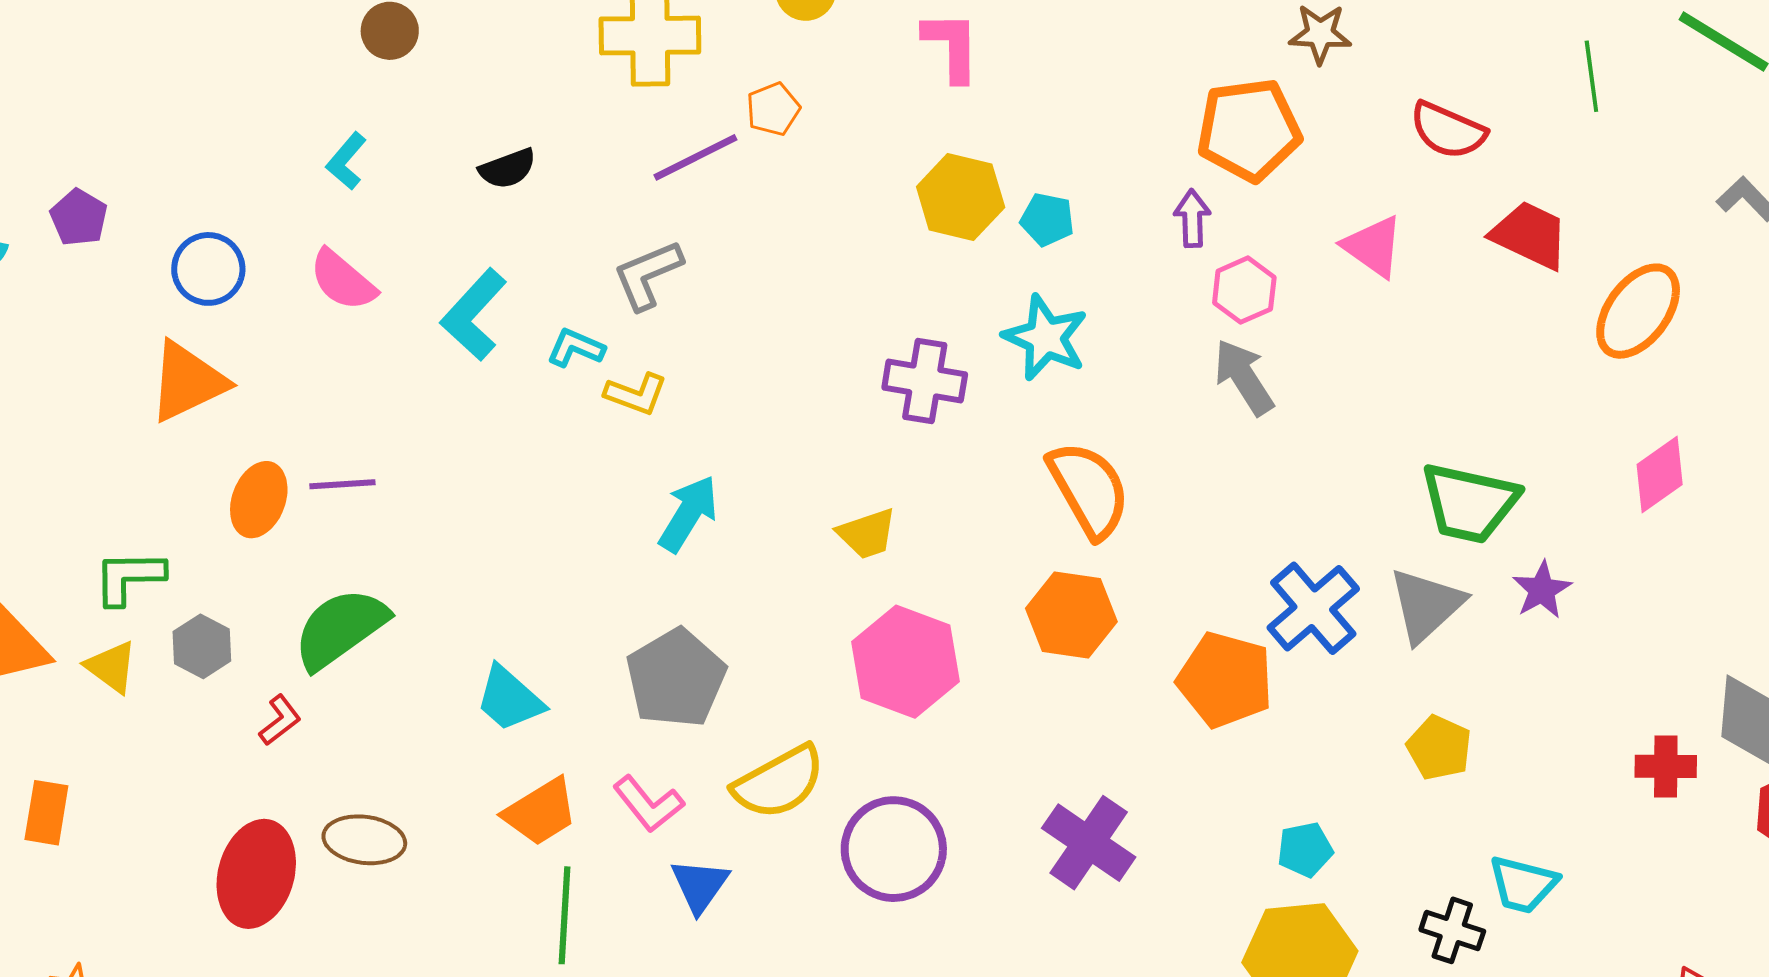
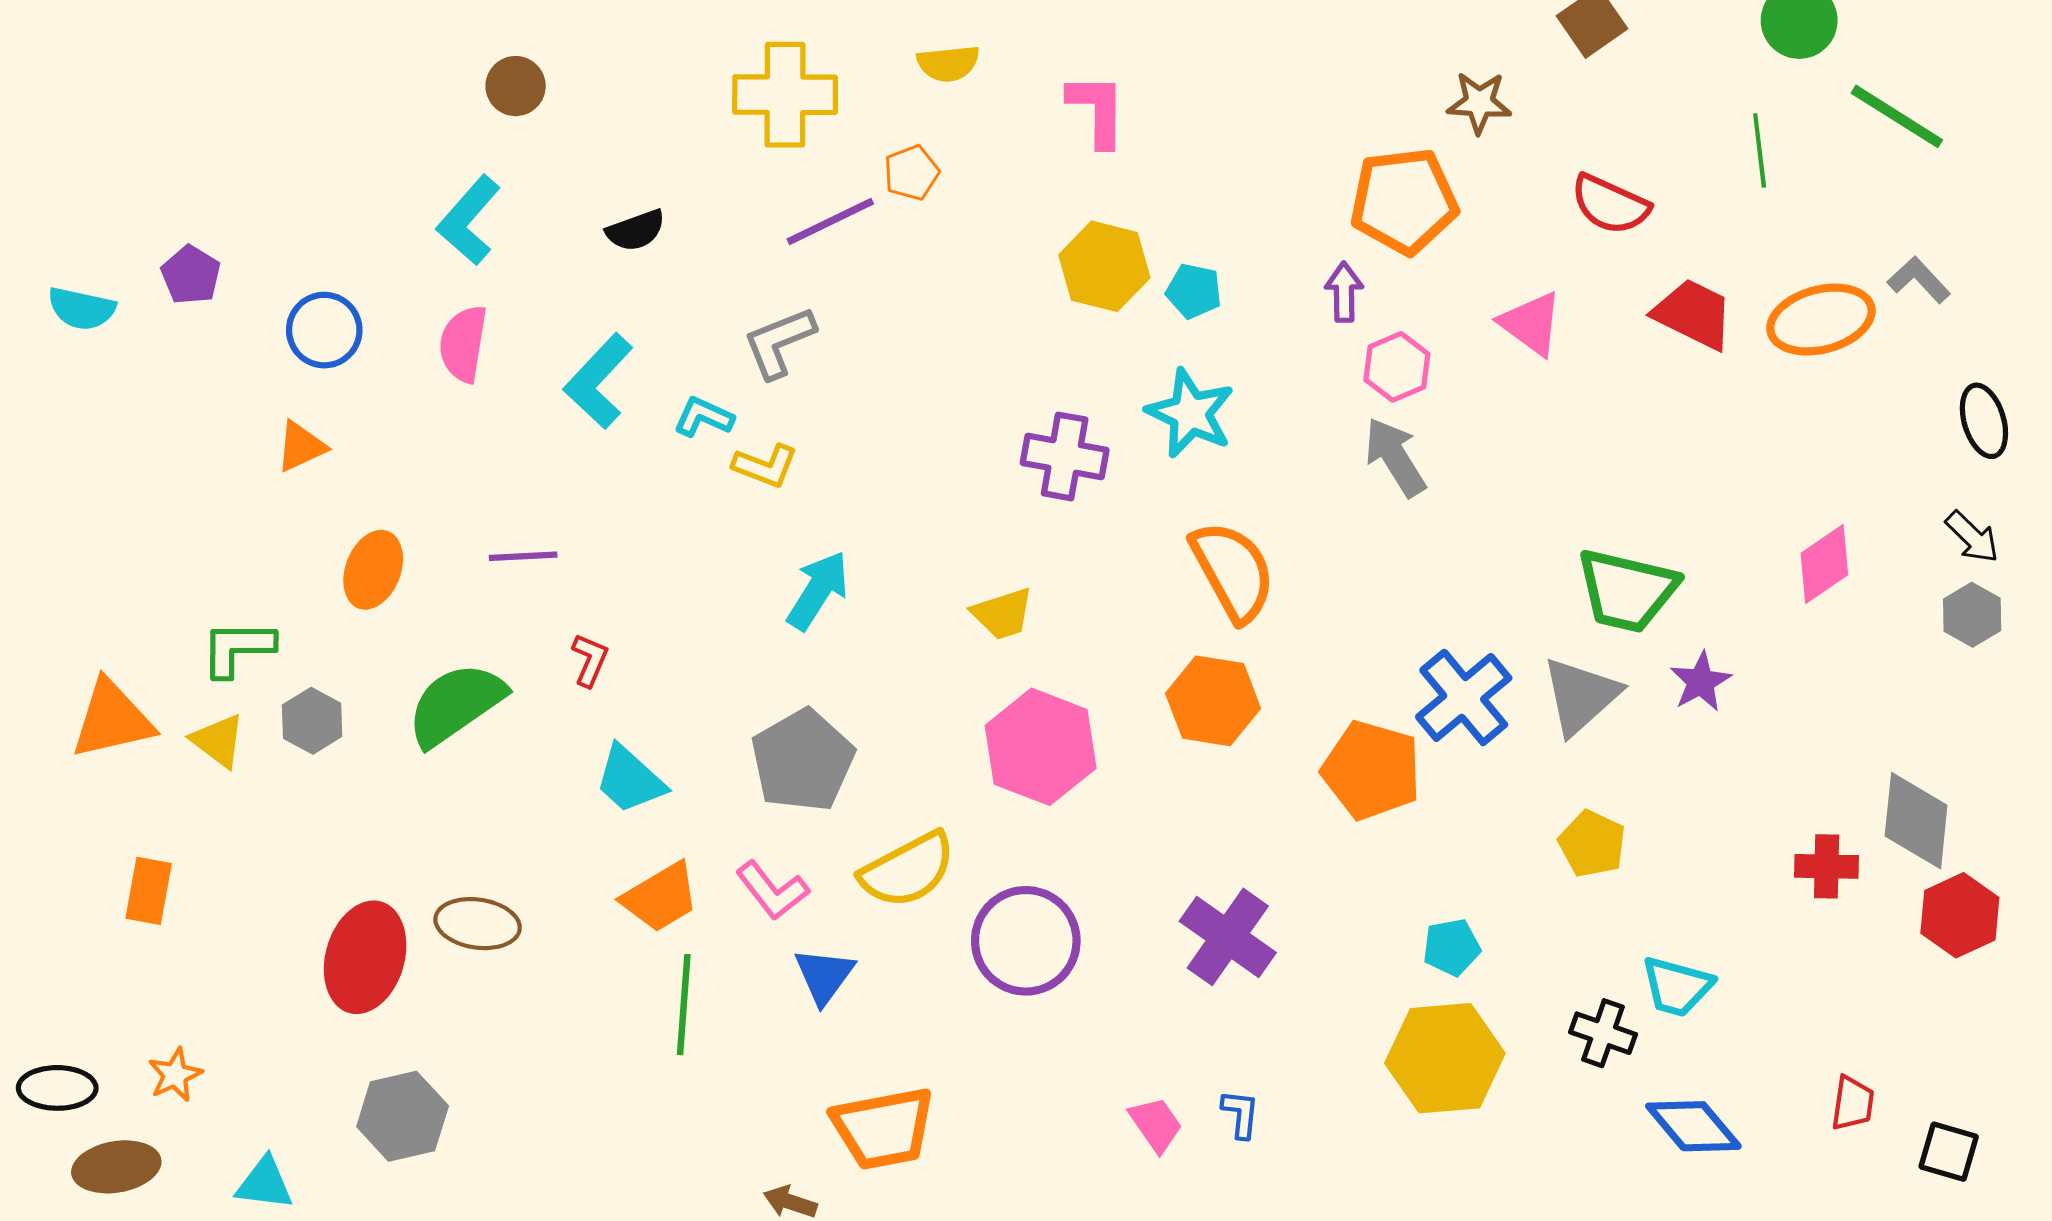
cyan L-shape: (346, 161) -> (469, 220), size x1.5
pink semicircle: (343, 280) -> (463, 344), turned 58
orange ellipse: (1638, 311) -> (1821, 320), moved, turned 38
orange triangle: (187, 382) -> (301, 446), size x0.6
purple line: (342, 484) -> (523, 556), moved
red L-shape: (280, 720) -> (590, 660), moved, turned -30

